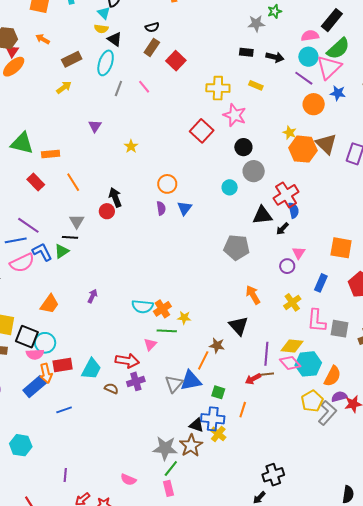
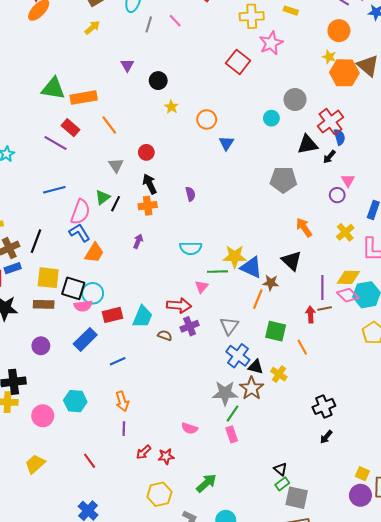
orange circle: (314, 104) -> (339, 31), moved
pink star: (235, 115) -> (271, 43), turned 30
yellow star: (131, 146) -> (171, 107), moved
black circle: (243, 147) -> (158, 81), moved
orange rectangle: (51, 154) -> (84, 98), size x1.4
black arrow: (115, 197) -> (150, 184), moved
purple semicircle: (161, 208) -> (190, 194), moved
purple line: (28, 225) -> (56, 143), moved
black line: (70, 237) -> (116, 204), moved, turned -63
blue L-shape: (42, 252) -> (79, 233), moved
pink semicircle: (22, 263) -> (80, 212), moved, turned -40
orange cross: (162, 309) -> (148, 206), moved, turned 30
yellow star: (184, 318) -> (235, 256), size x1.6
orange arrow: (46, 373) -> (122, 401), moved
red arrow: (253, 379) -> (310, 315), turned 119
blue triangle: (191, 381) -> (251, 267), moved, turned 40
green square: (218, 392) -> (276, 331), size x1.5
orange line: (243, 410) -> (302, 347), turned -42
blue cross: (213, 419) -> (238, 356), moved, turned 35
black cross: (273, 475) -> (324, 406), moved

